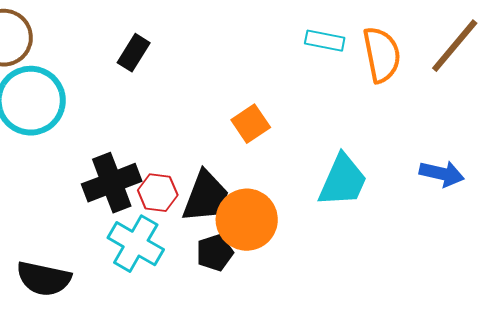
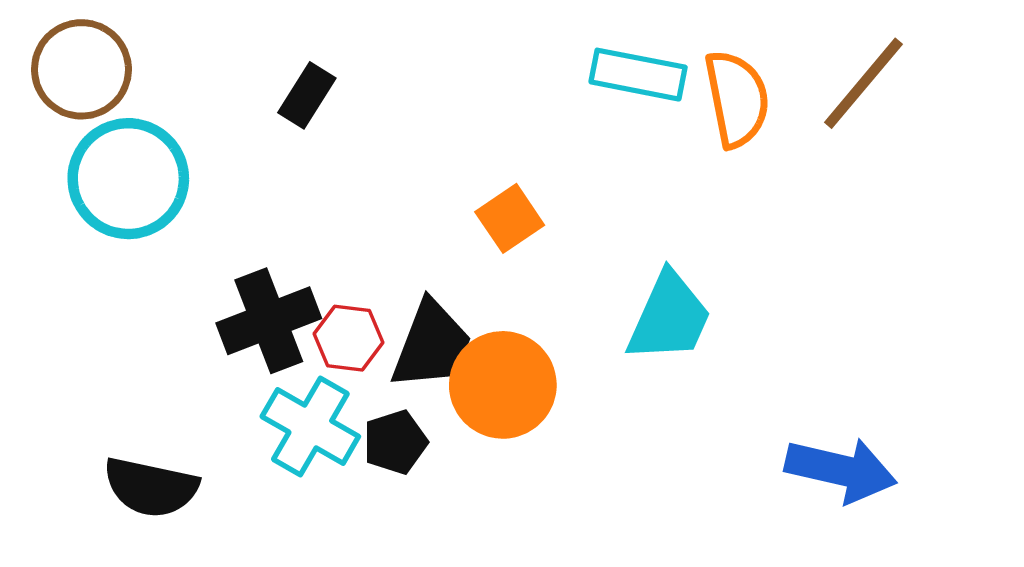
cyan rectangle: (325, 41) -> (638, 75), size x1.4
blue arrow: (442, 174) -> (841, 470), moved, size x1.4
black pentagon: (215, 253) -> (395, 442), moved

